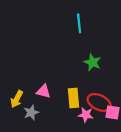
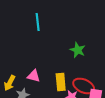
cyan line: (79, 23) -> (38, 22), moved

